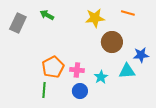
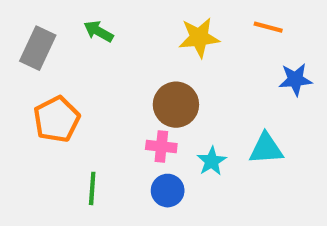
brown circle: (112, 42) -> (176, 105), moved
blue star: (141, 55) -> (295, 79), moved
orange pentagon: (53, 67) -> (57, 119), moved

